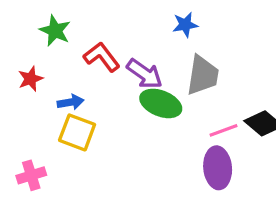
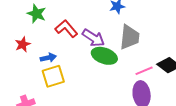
yellow square: (77, 132) -> (53, 76), turned -35

